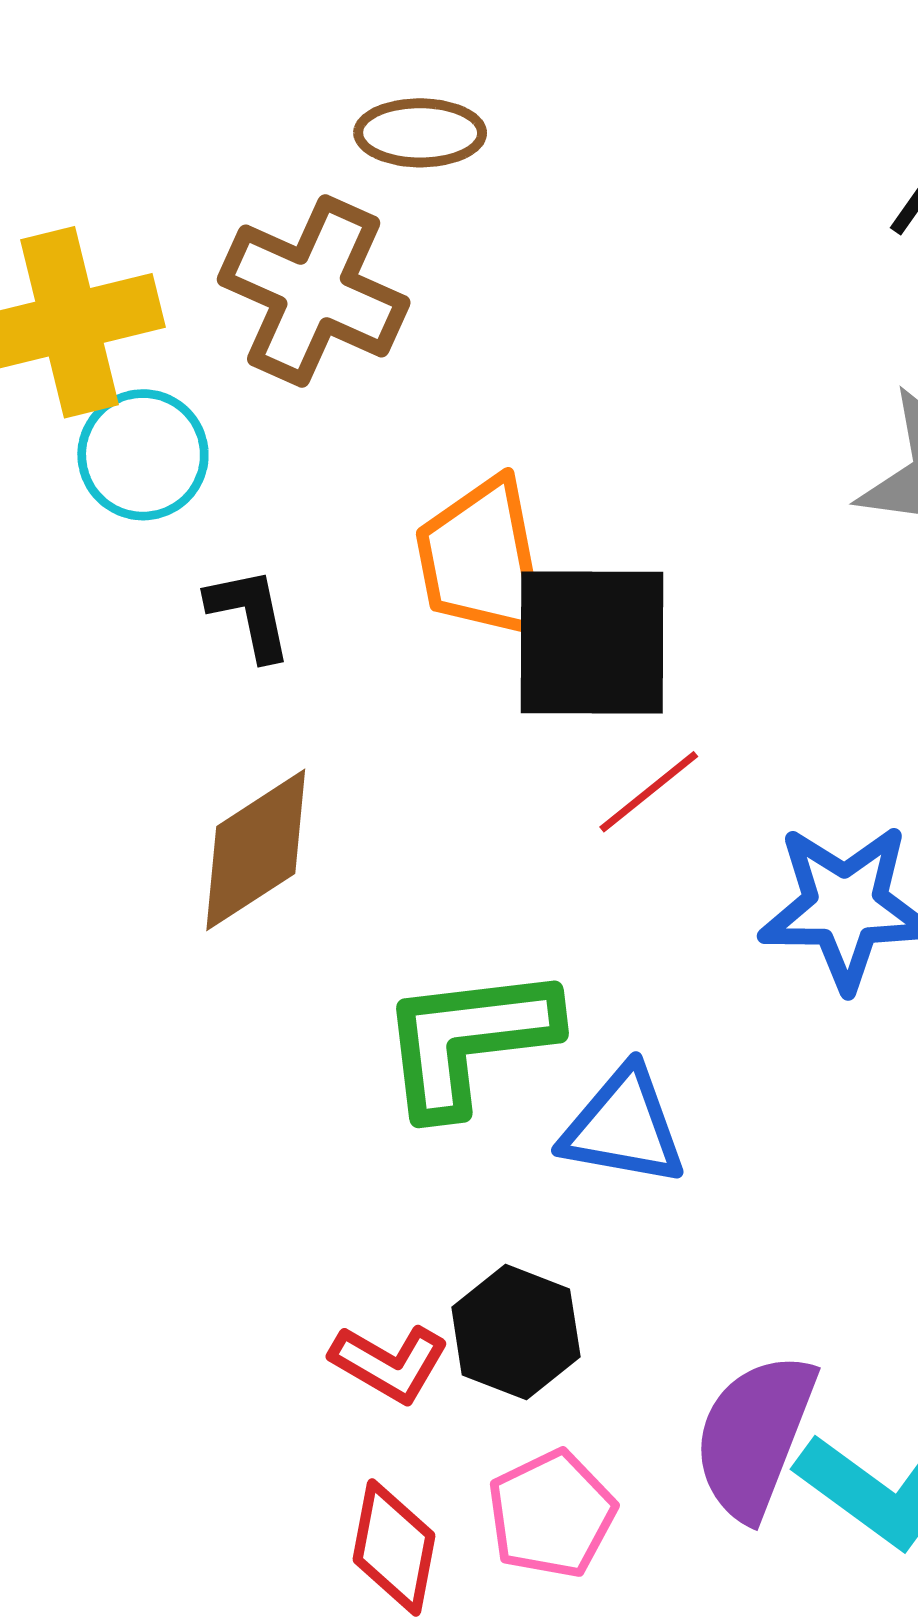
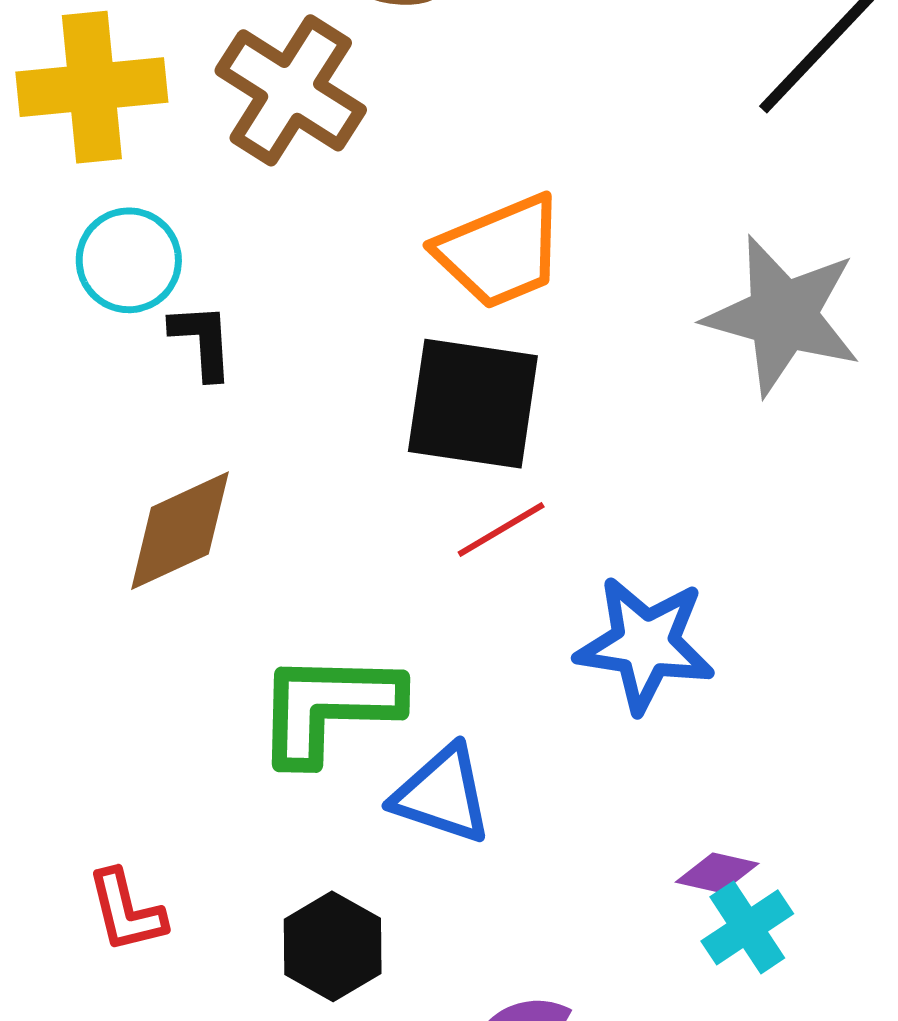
cyan circle: (143, 455) -> (129, 260), moved
orange trapezoid: (482, 559) -> (500, 252), moved, turned -110
red L-shape: (389, 1363) -> (126, 911), moved, turned 38

